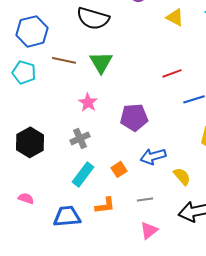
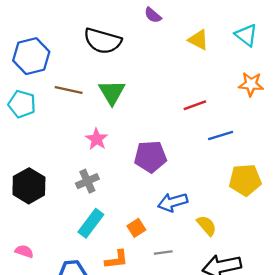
orange square: (119, 169) -> (136, 228), moved

